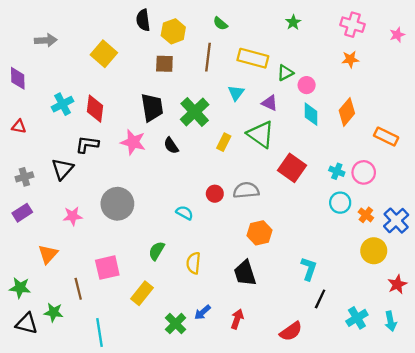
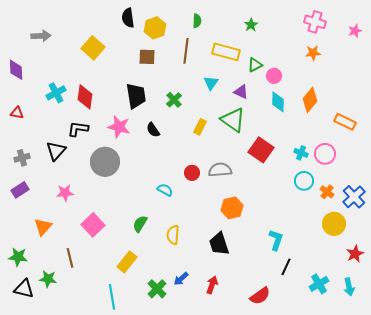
green star: (293, 22) -> (251, 25), moved
green semicircle: (220, 24) -> (197, 21), turned -128
green cross: (195, 112) -> (174, 100), size x0.6
gray circle: (117, 204) -> (105, 162), moved
pink square: (107, 268) -> (93, 225), moved, turned -30
cyan line: (99, 332) -> (112, 297), moved

